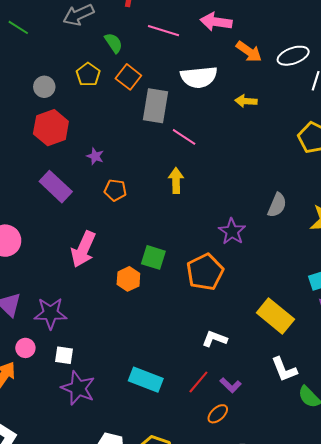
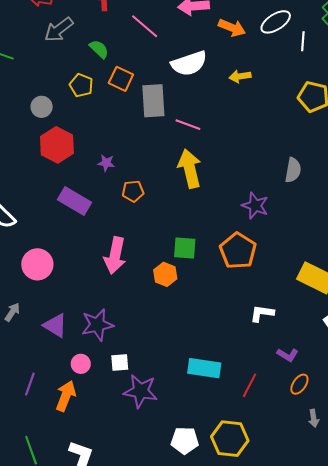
pink line: (164, 31) -> (145, 26), turned 36
yellow arrow: (176, 181) -> (190, 169), size x1.5
red line: (198, 382) -> (249, 385), moved
orange ellipse: (218, 414) -> (299, 384), moved

